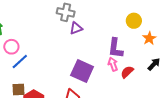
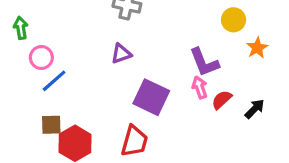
purple triangle: (76, 28) -> (121, 54), moved
purple L-shape: (116, 48) -> (204, 62), turned -30
black arrow: (154, 64) -> (255, 109), moved

